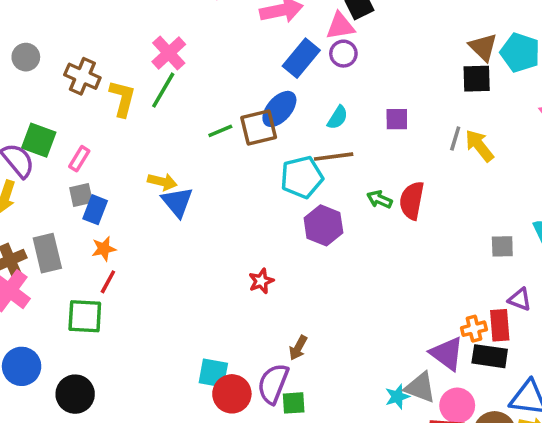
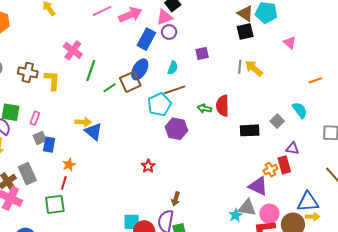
green line: (163, 90) -> (91, 71), moved
purple square: (397, 119) -> (202, 54), moved
gray square: (502, 246) -> (277, 121), turned -32
orange star: (104, 249) -> (69, 165), moved
black rectangle: (490, 356) -> (250, 130), moved

